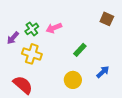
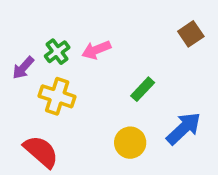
brown square: (107, 19) -> (191, 34), turned 32
blue arrow: (103, 72) -> (184, 128), size x1.5

